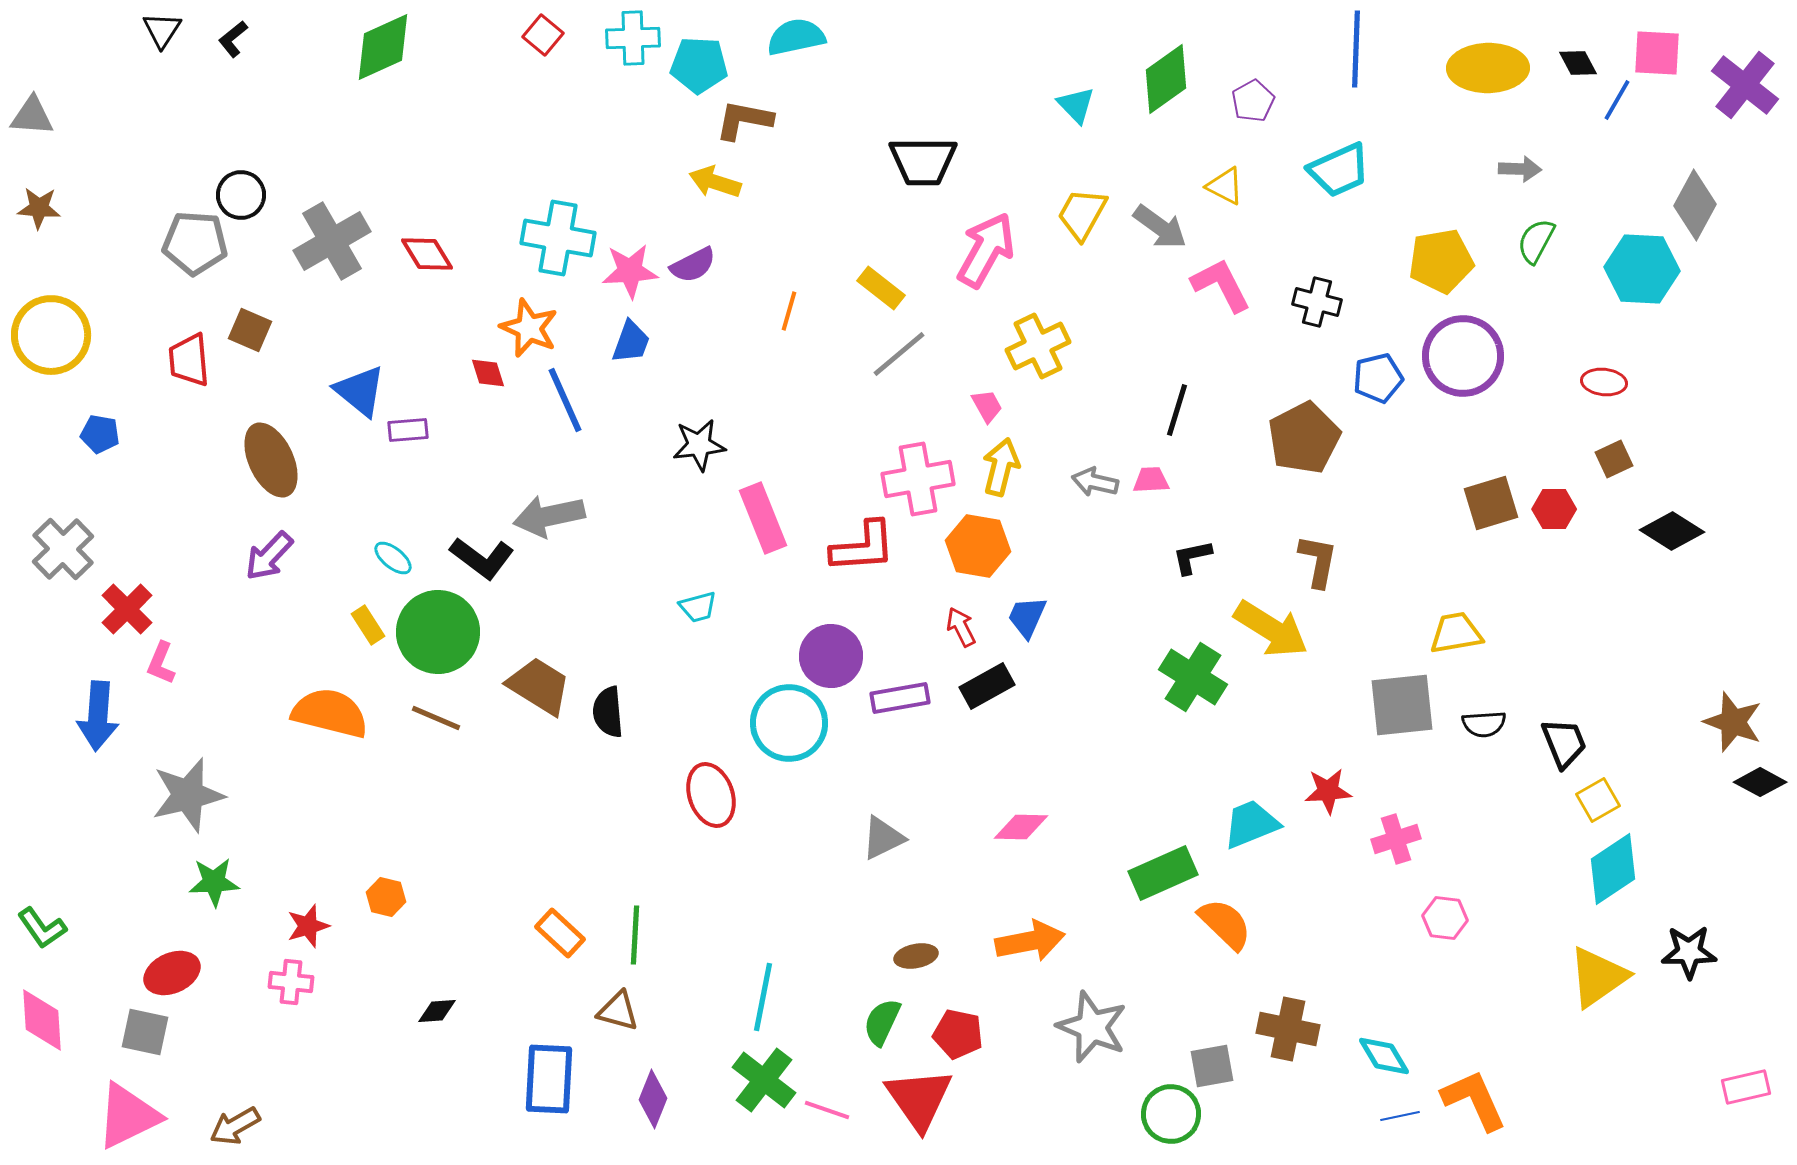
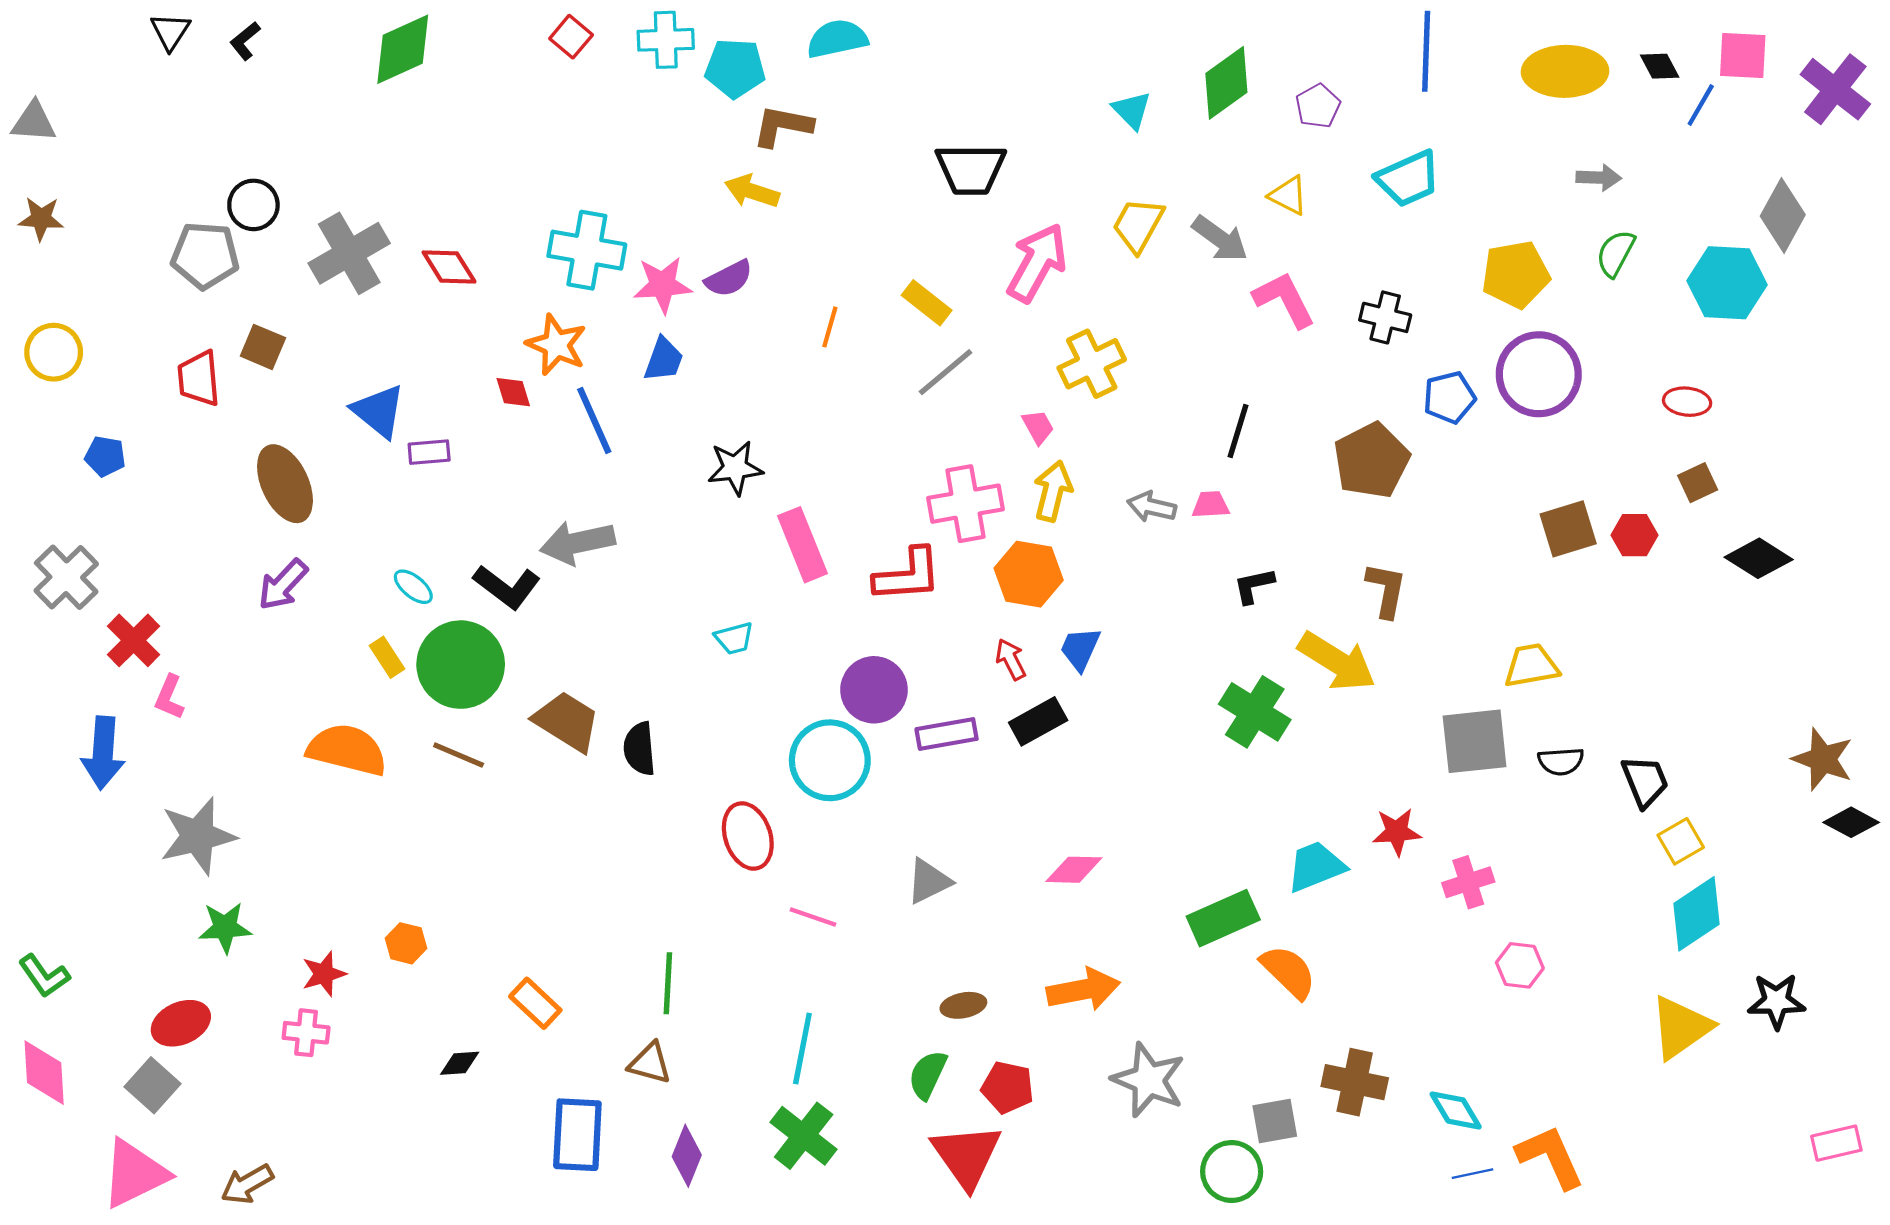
yellow circle: (51, 335) -> (54, 352), size x0.7
orange rectangle: (560, 933) -> (535, 1003), moved
gray square: (145, 1032) -> (152, 1085), turned 30
pink line: (827, 1110) -> (813, 917), moved

